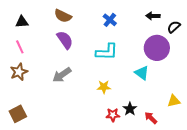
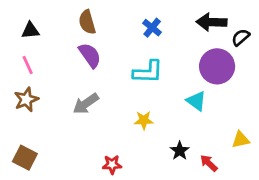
brown semicircle: (63, 16) -> (87, 22), turned 48
black arrow: (153, 16) -> (212, 22), size x1.5
brown square: (18, 114) -> (25, 158), turned -36
red star: (113, 115) -> (112, 165), moved

